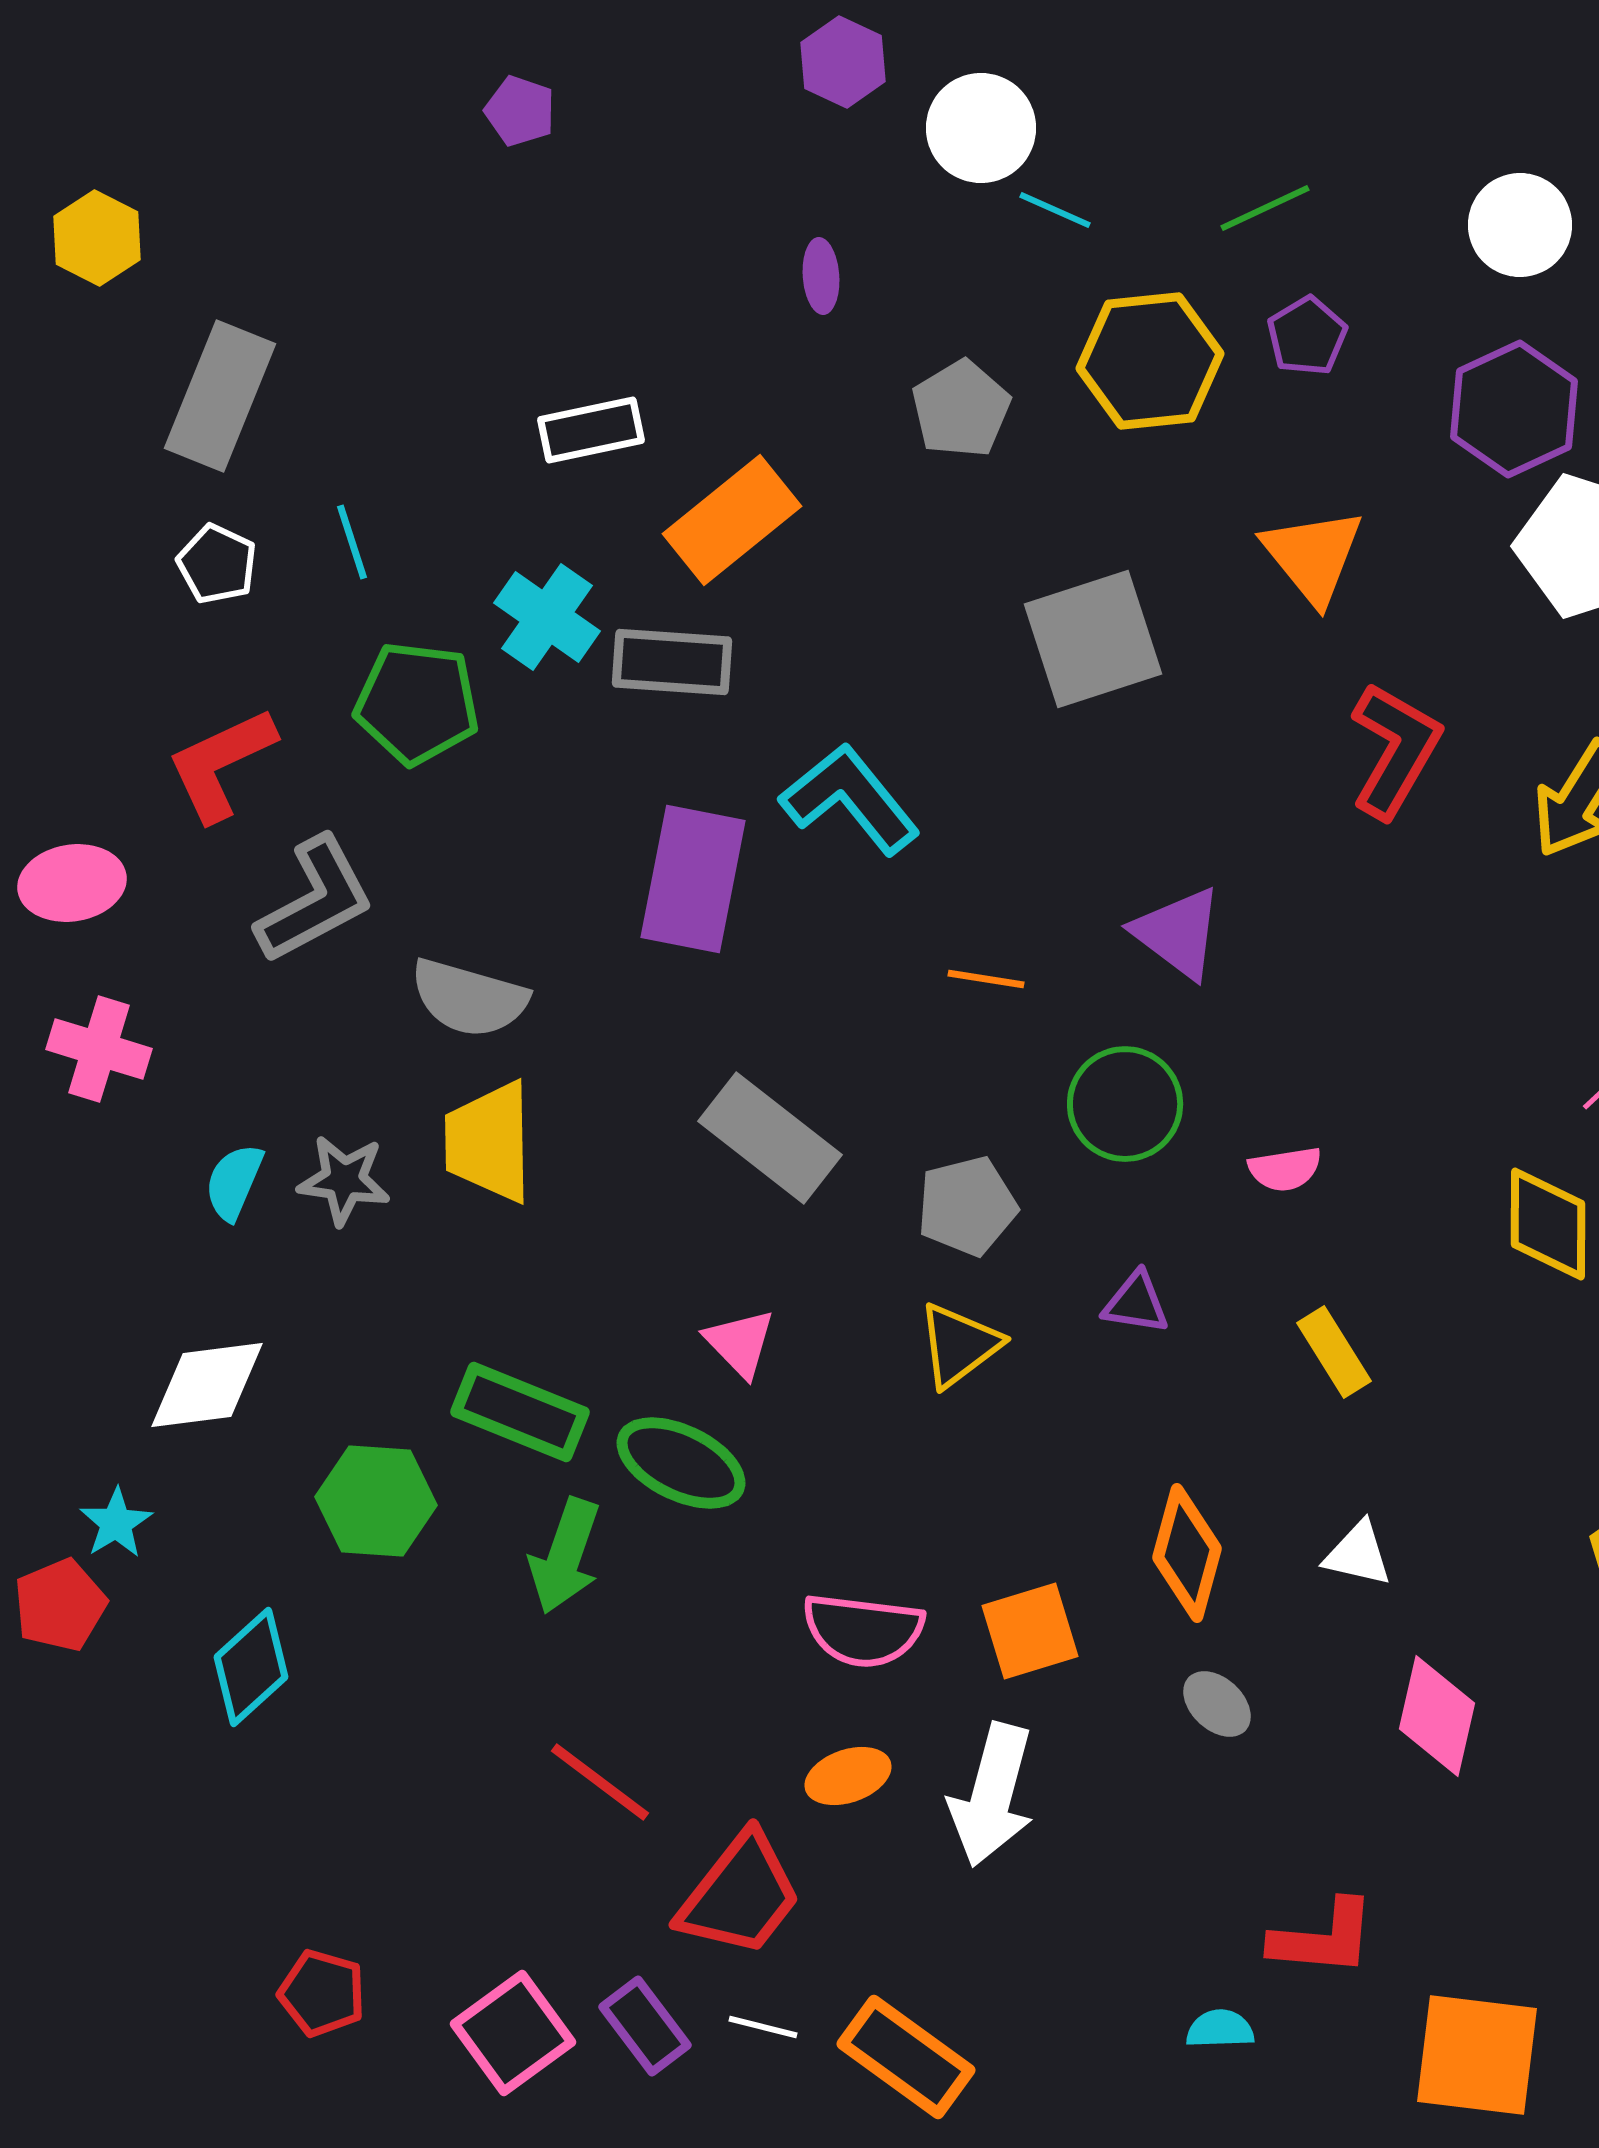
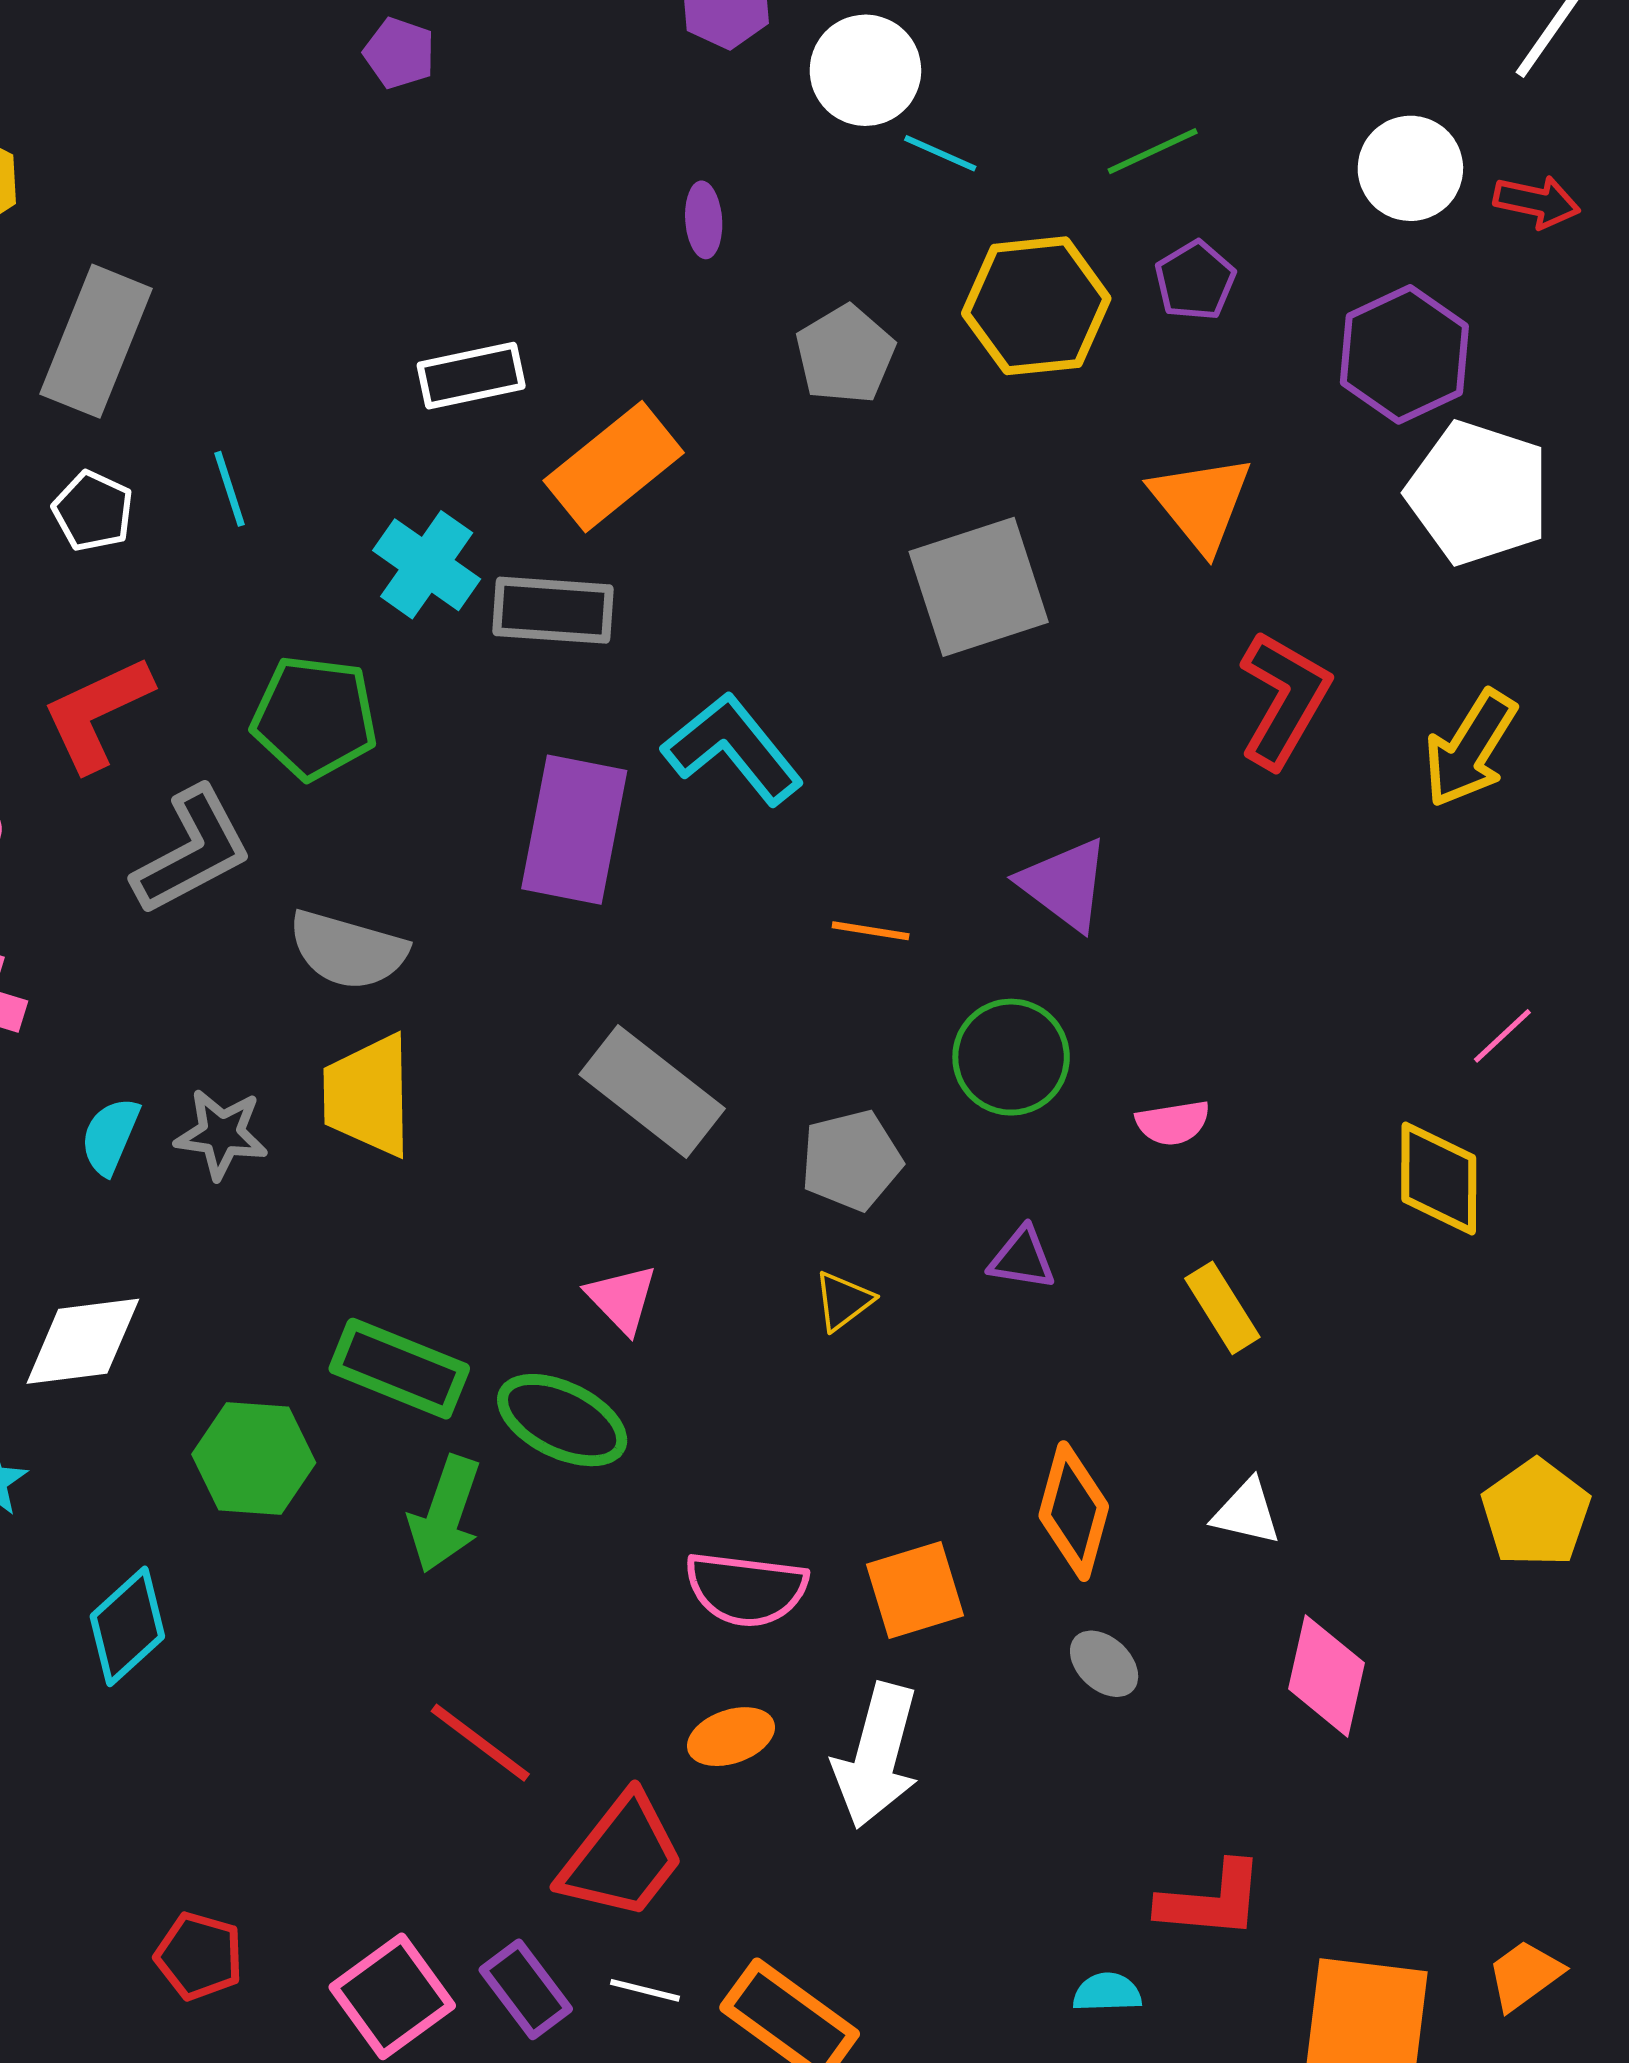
green pentagon: (417, 703) -> (314, 717), moved
yellow triangle: (959, 1345) -> (843, 1301), size x0.7

